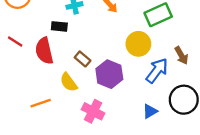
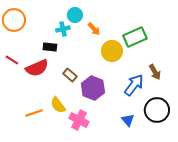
yellow circle: (138, 44) -> (112, 51), moved
red semicircle: (44, 51) -> (37, 68), turned -100
yellow semicircle: (69, 82) -> (58, 105), moved
blue triangle: (150, 111) -> (128, 120), turned -40

